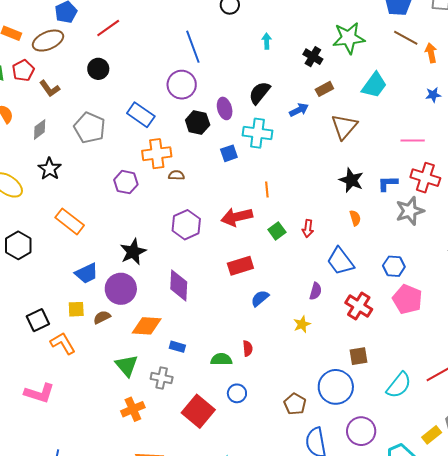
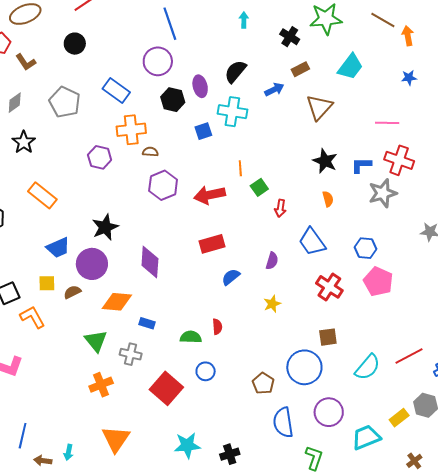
purple hexagon: (186, 225) -> (163, 185), moved
green square: (277, 231) -> (259, 187), moved
purple semicircle: (316, 291) -> (272, 261), moved

